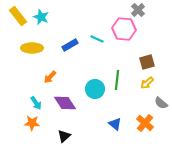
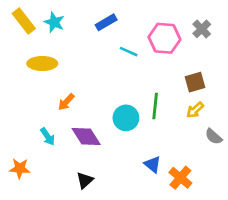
gray cross: (138, 10) -> (202, 29), moved
blue rectangle: (70, 45) -> (106, 22), moved
orange star: (32, 123) -> (20, 168), moved
orange cross: (145, 123) -> (180, 178), moved

